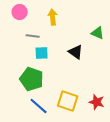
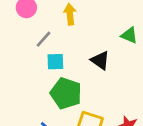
gray line: (33, 36) -> (44, 39), turned -56
green pentagon: (32, 79) -> (66, 93), moved

